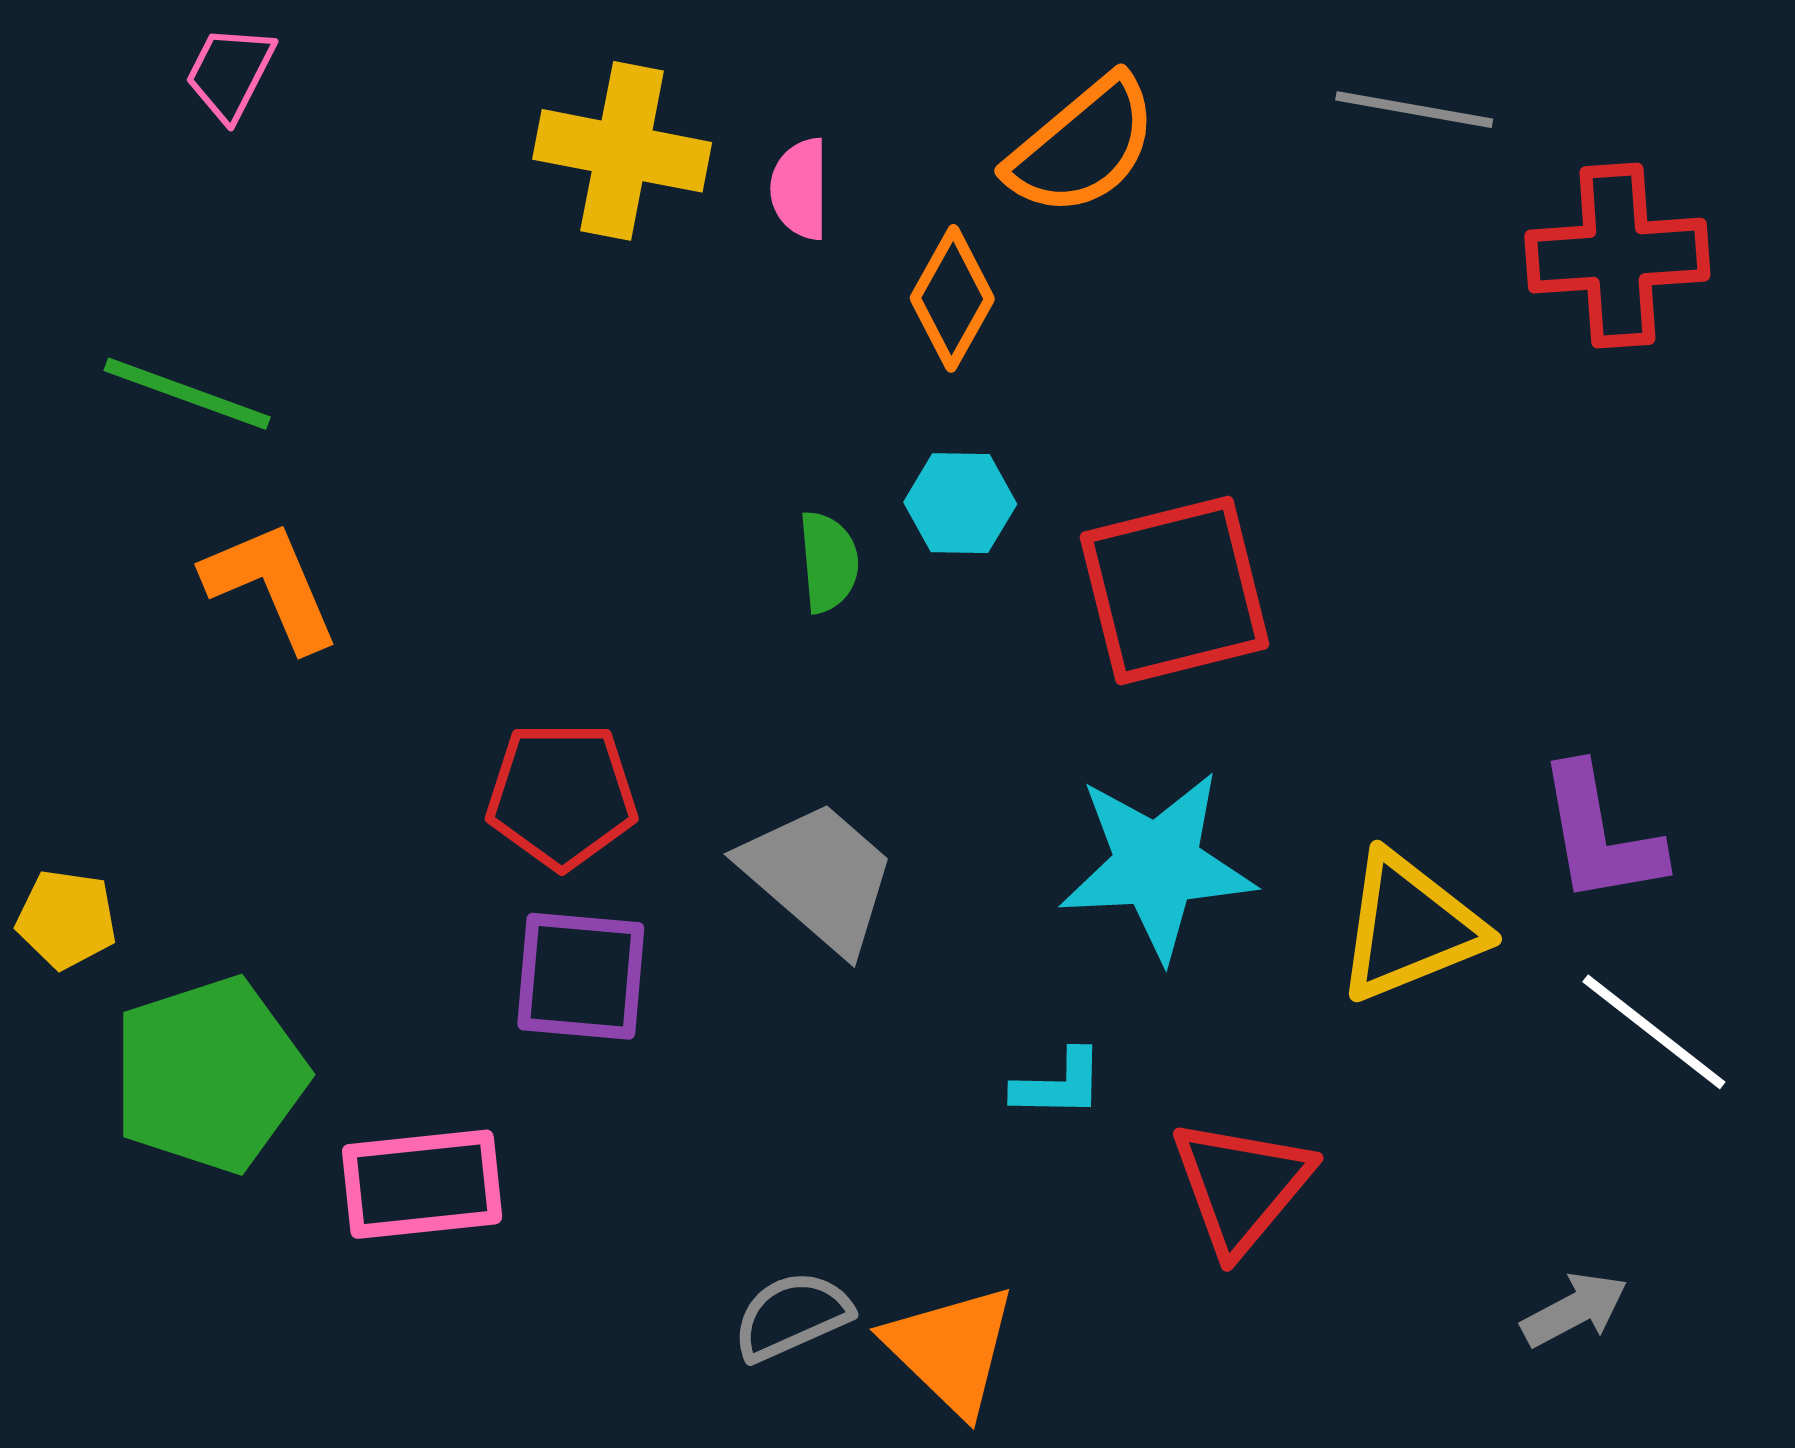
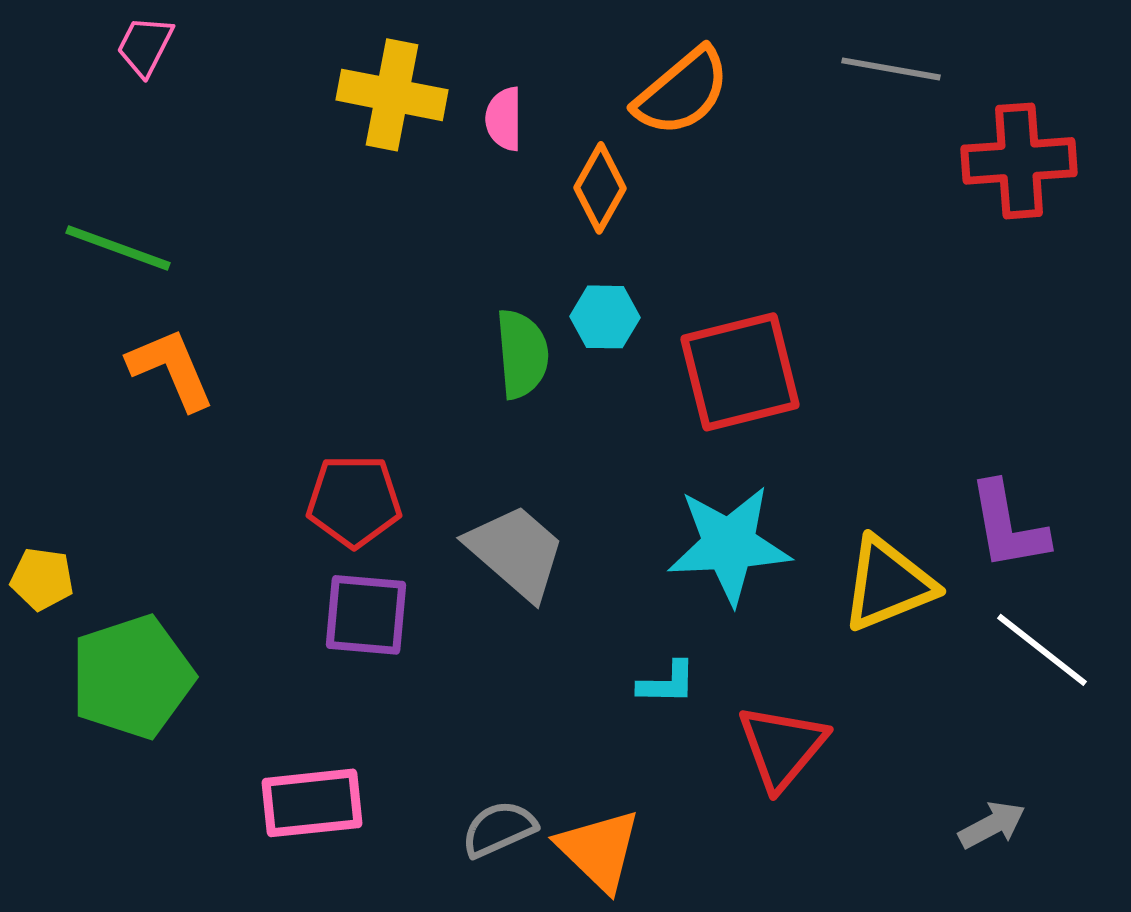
green semicircle: (828, 562) -> (522, 354), size x1.4
pink rectangle: (422, 1184) -> (312, 803), moved

